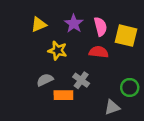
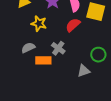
red semicircle: (99, 52) -> (73, 25), turned -49

